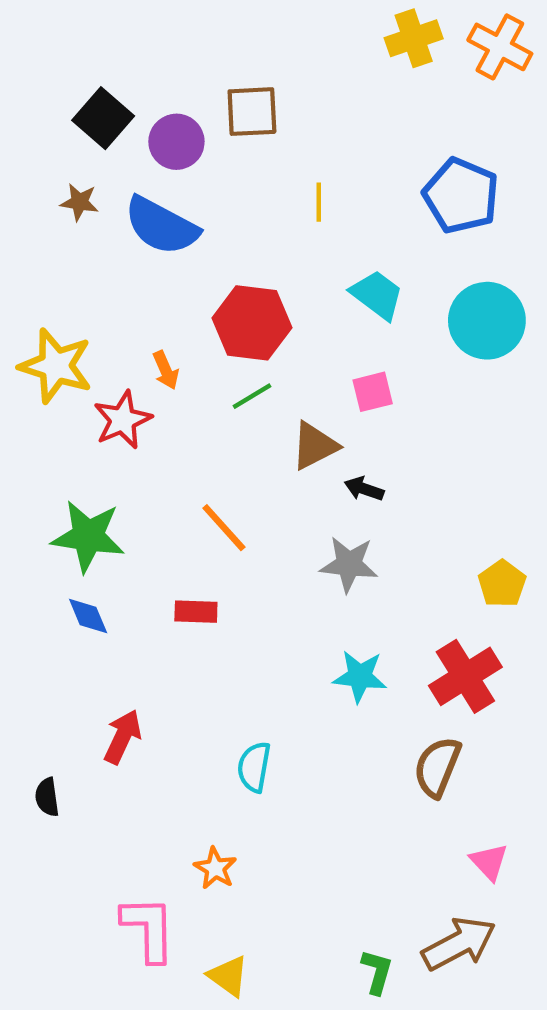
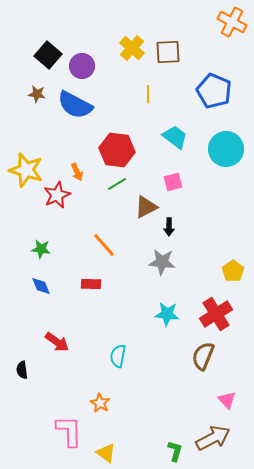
yellow cross: (414, 38) -> (132, 48), moved, turned -30
brown square: (252, 112) -> (168, 52), moved
black arrow: (364, 489) -> (169, 227), turned -108
green star: (88, 536) -> (41, 249), size x0.6
red arrow: (123, 737) -> (57, 342), turned 100

